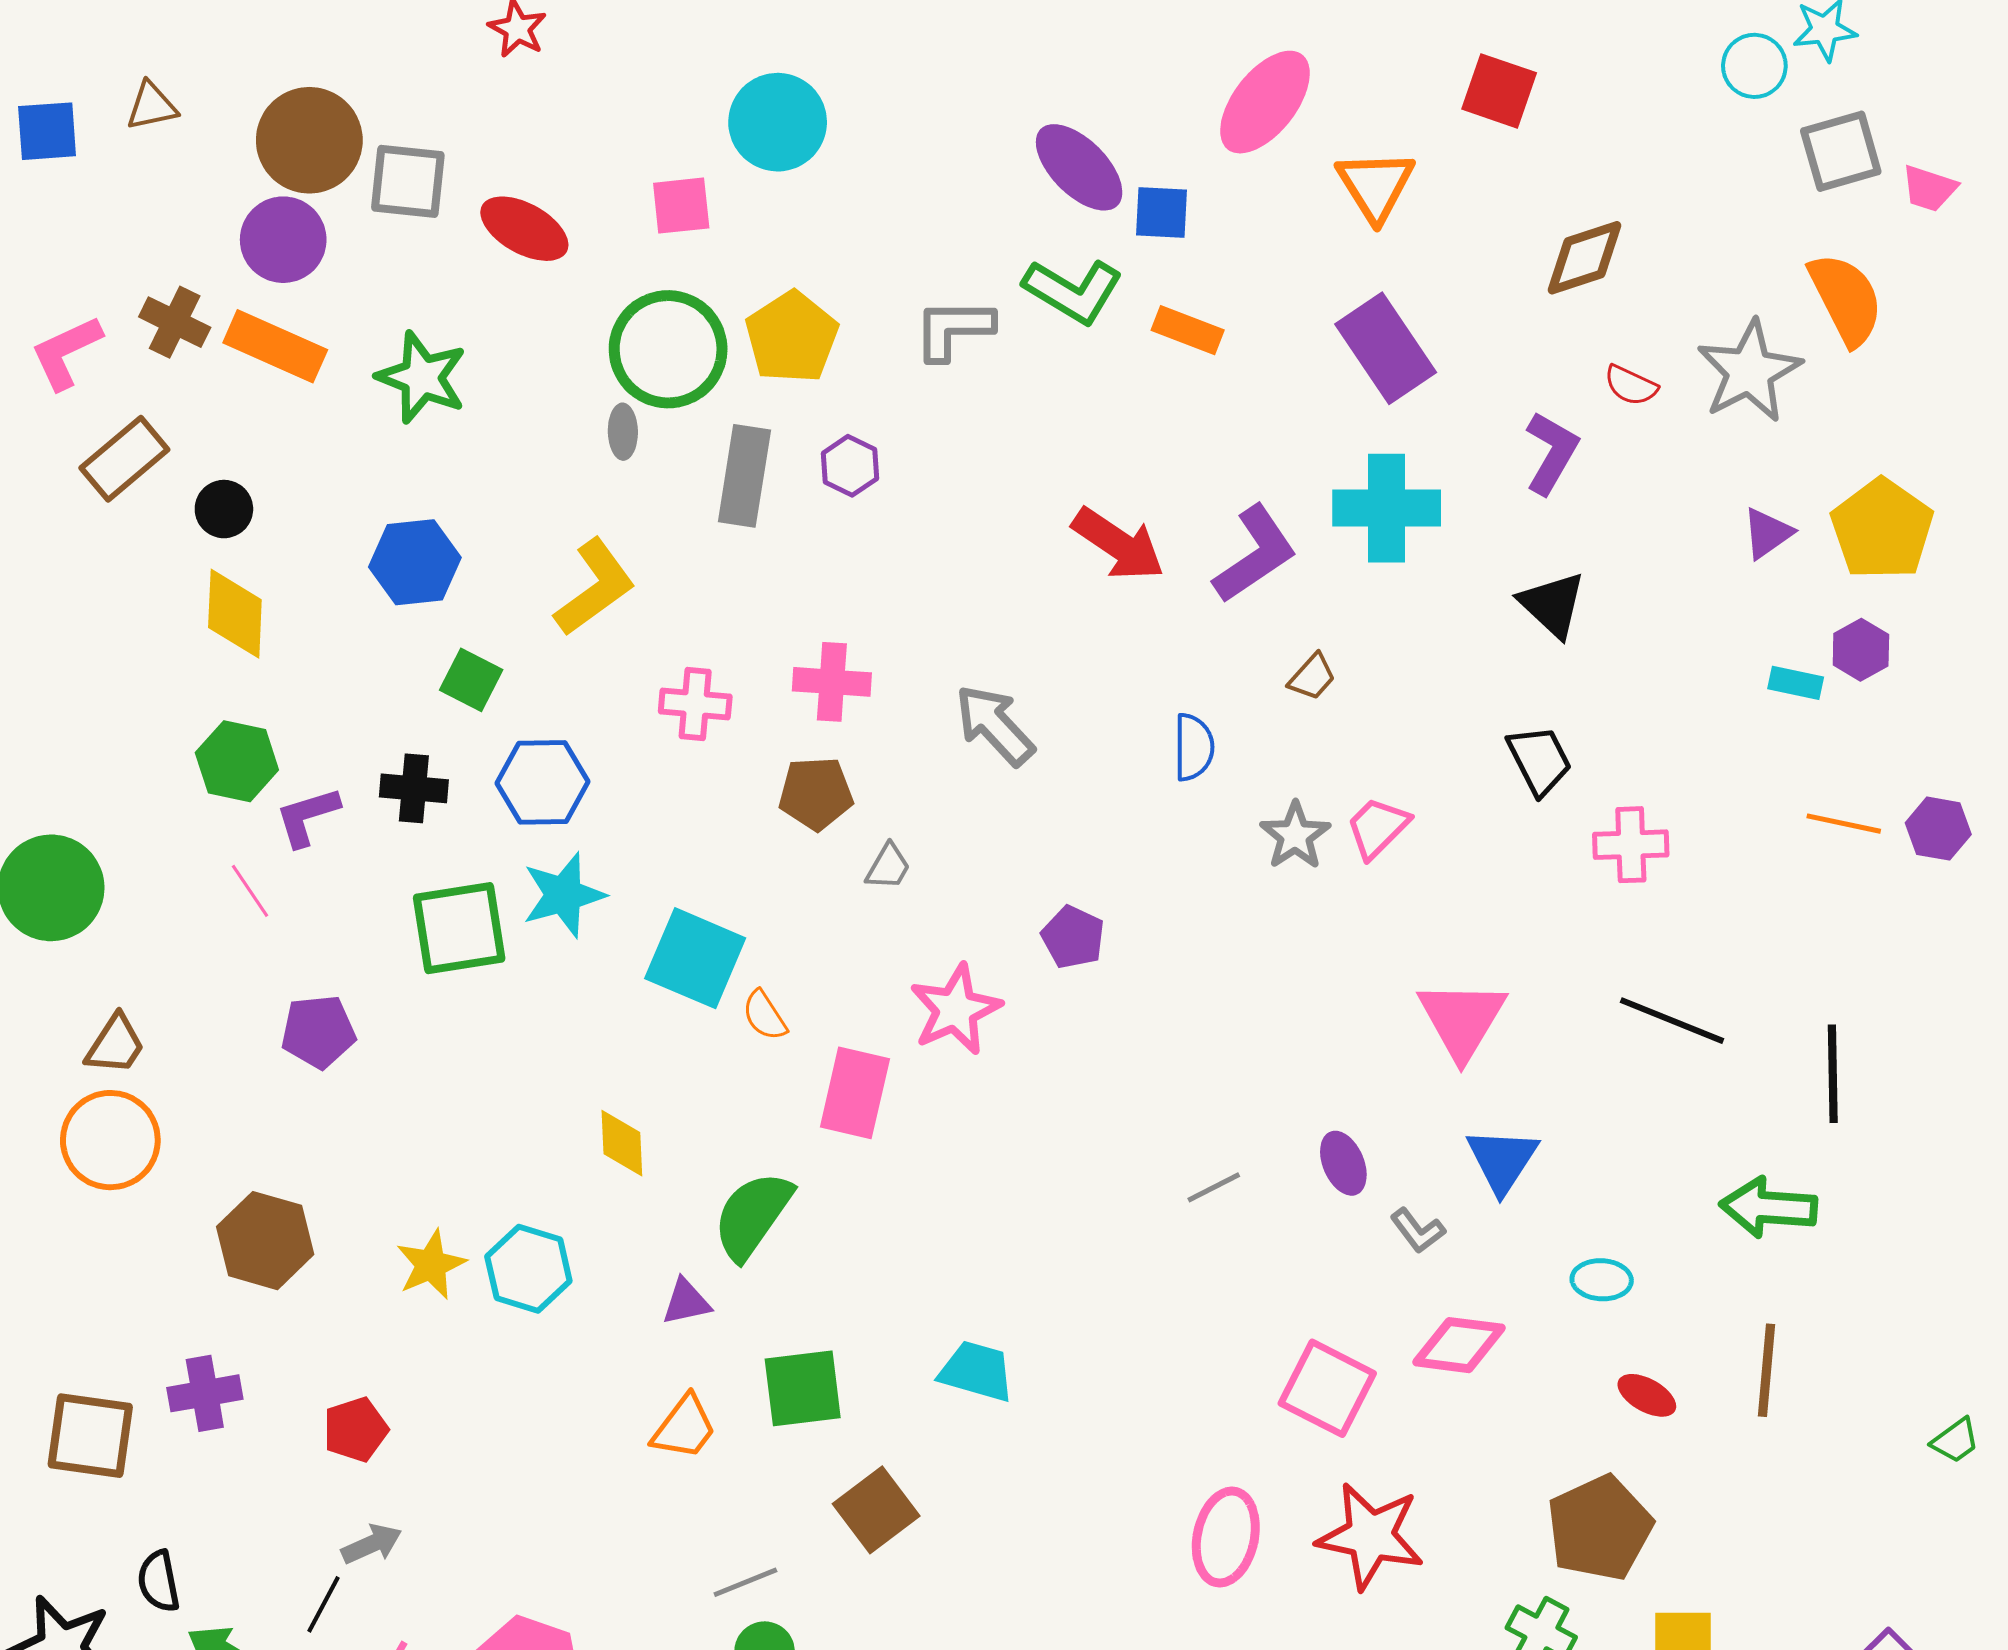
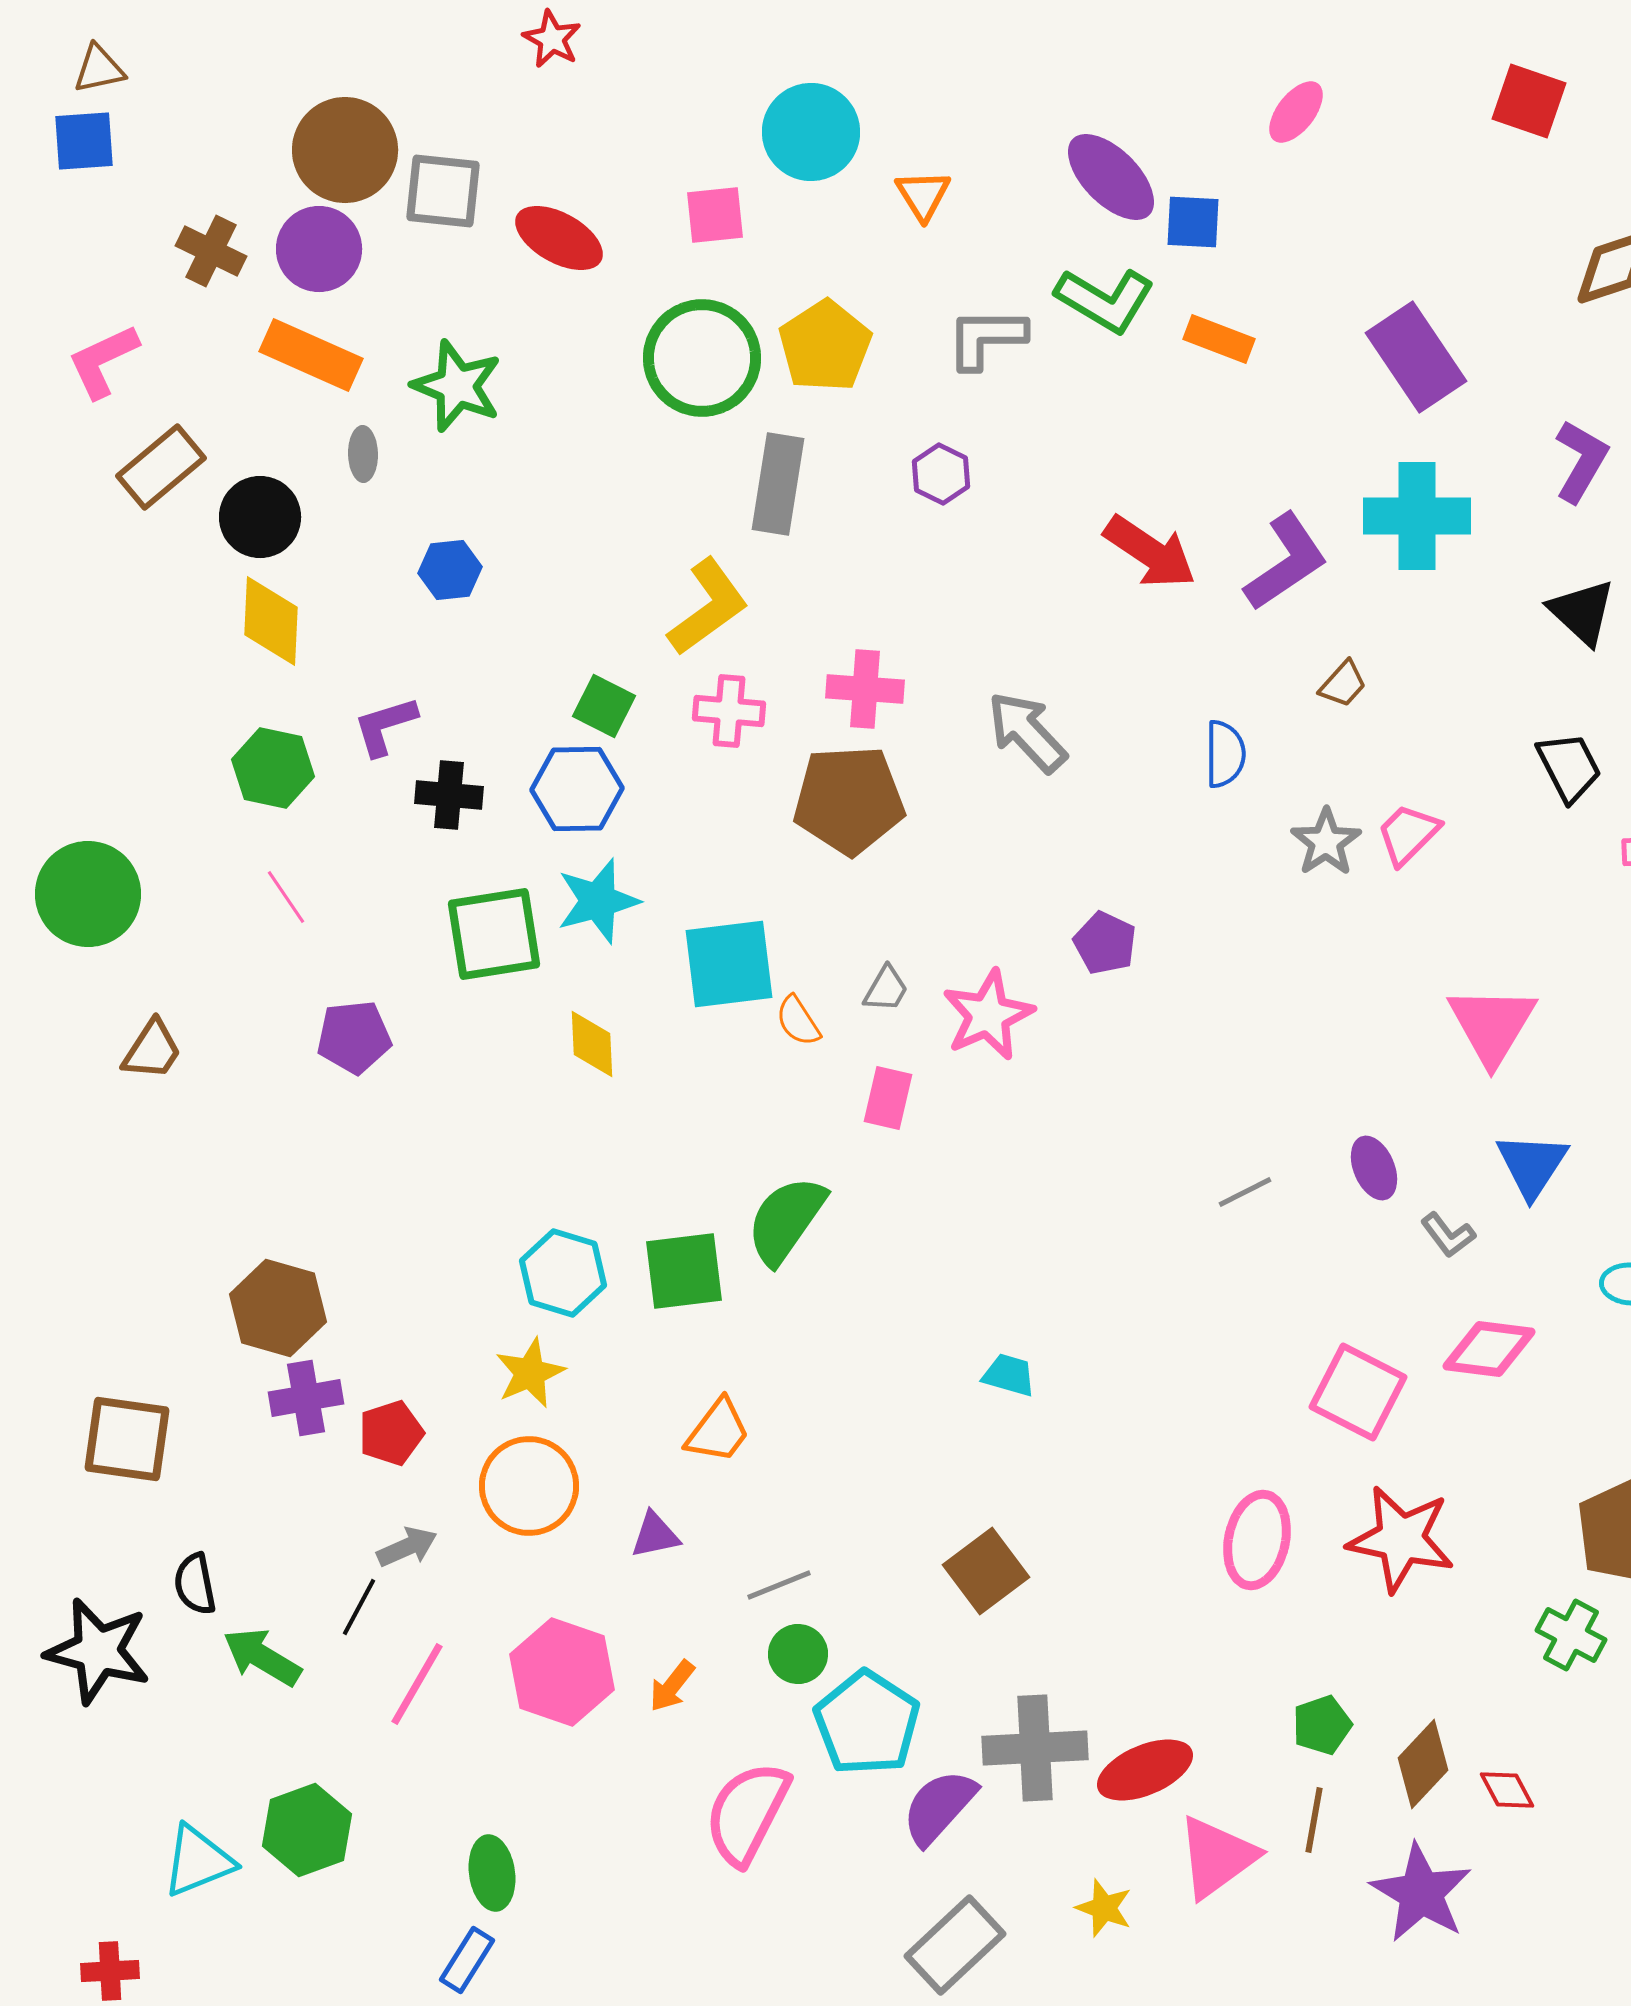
pink ellipse: (1265, 102) -> (1296, 112), size x0.6
brown triangle: (152, 106) -> (99, 69), moved
orange triangle: (1376, 185) -> (923, 195), moved, size x0.7
brown cross: (175, 322) -> (211, 251), moved
gray ellipse: (623, 432) -> (363, 454), moved
purple hexagon: (850, 466) -> (941, 474), moved
black circle: (224, 509) -> (260, 517), size x1.4
blue hexagon: (415, 562) -> (450, 570), size x0.7
yellow L-shape: (595, 587) -> (708, 607), moved
green square: (471, 680) -> (604, 706), moved
brown pentagon: (816, 793) -> (849, 800), size x1.5
purple L-shape: (307, 817) -> (385, 726), moved
gray trapezoid: (888, 867) -> (886, 989), moved
cyan square: (695, 958) -> (729, 964), turned -30
pink rectangle: (855, 1093) -> (888, 1098), size x0.7
orange circle: (110, 1140) -> (529, 1486), moved
yellow diamond: (622, 1143) -> (592, 1044), moved
brown hexagon: (265, 1241) -> (278, 1308), moved
yellow star: (431, 1265) -> (530, 1373), moved
purple triangle: (686, 1302) -> (655, 1535), moved
cyan trapezoid: (977, 1371) -> (1009, 1375), size x0.7
green square: (803, 1388) -> (684, 1271), moved
purple cross: (205, 1393) -> (306, 1398), moved
brown square: (876, 1510) -> (986, 1571), moved

